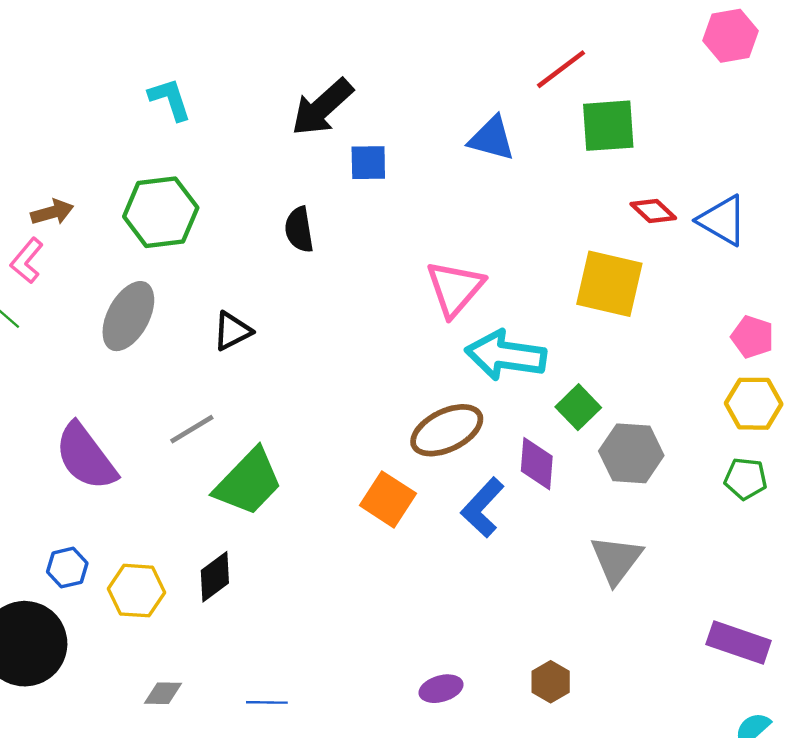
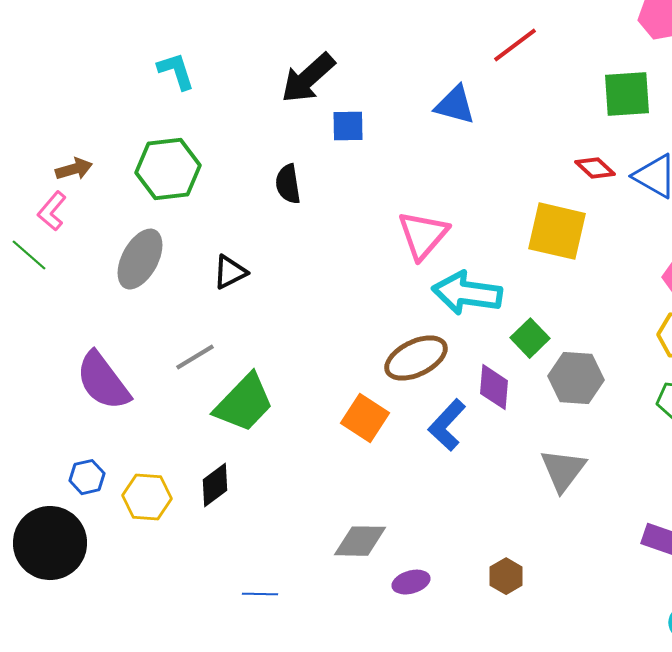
green square: (608, 126) -> (627, 94), moved
gray diamond: (163, 693) -> (360, 541), moved, size x1.6

